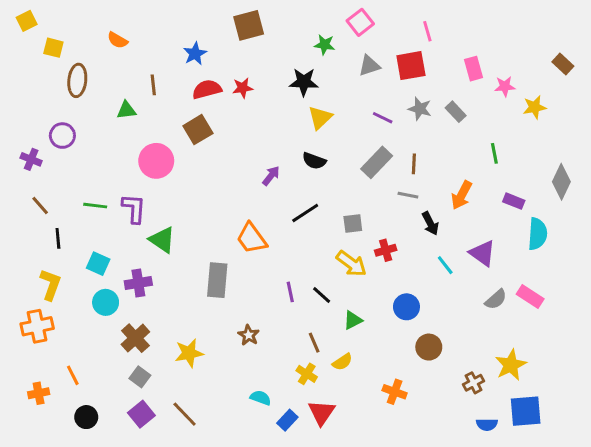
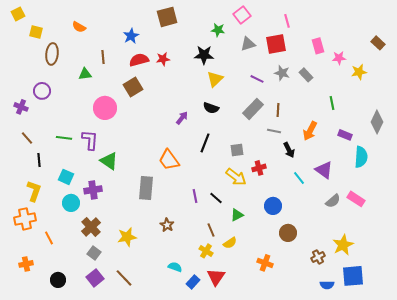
black line: (305, 213) -> (205, 143), turned -36
orange line: (73, 375) -> (49, 238), moved

